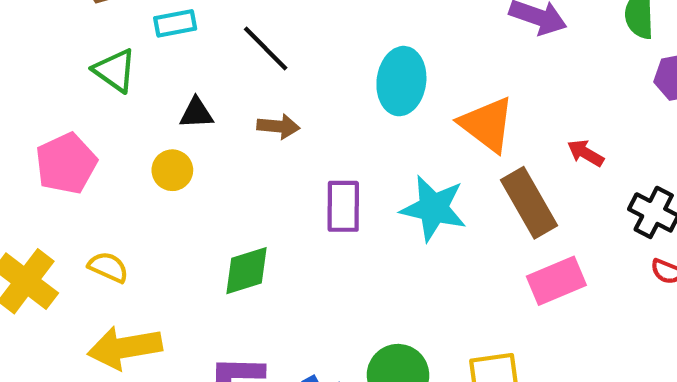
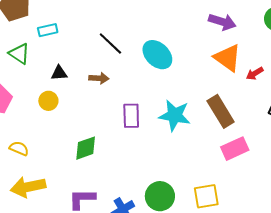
black line: (266, 49) -> (110, 43), moved
cyan ellipse: (401, 81) -> (157, 55), turned -52
orange triangle: (487, 124) -> (228, 58), moved
red arrow: (585, 153) -> (255, 74), moved, turned -60

